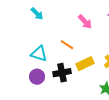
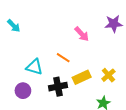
cyan arrow: (37, 14) -> (14, 26), moved
purple circle: (37, 77) -> (23, 91), moved

